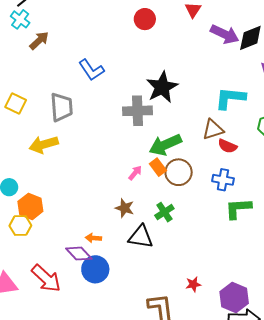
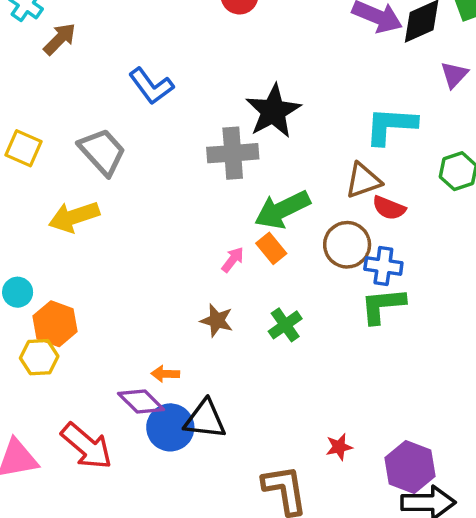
gray trapezoid: (61, 107) -> (102, 152), turned -36
brown circle: (179, 172) -> (347, 245), moved
green L-shape: (238, 208) -> (383, 305), moved
black triangle: (141, 237) -> (205, 419), moved

